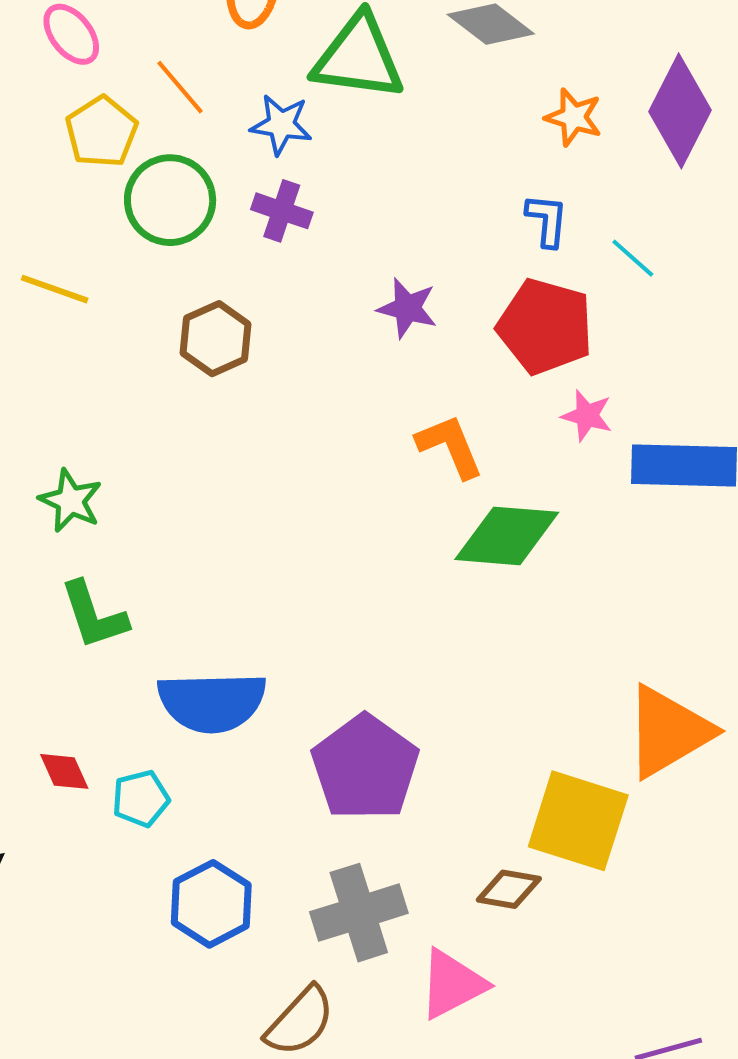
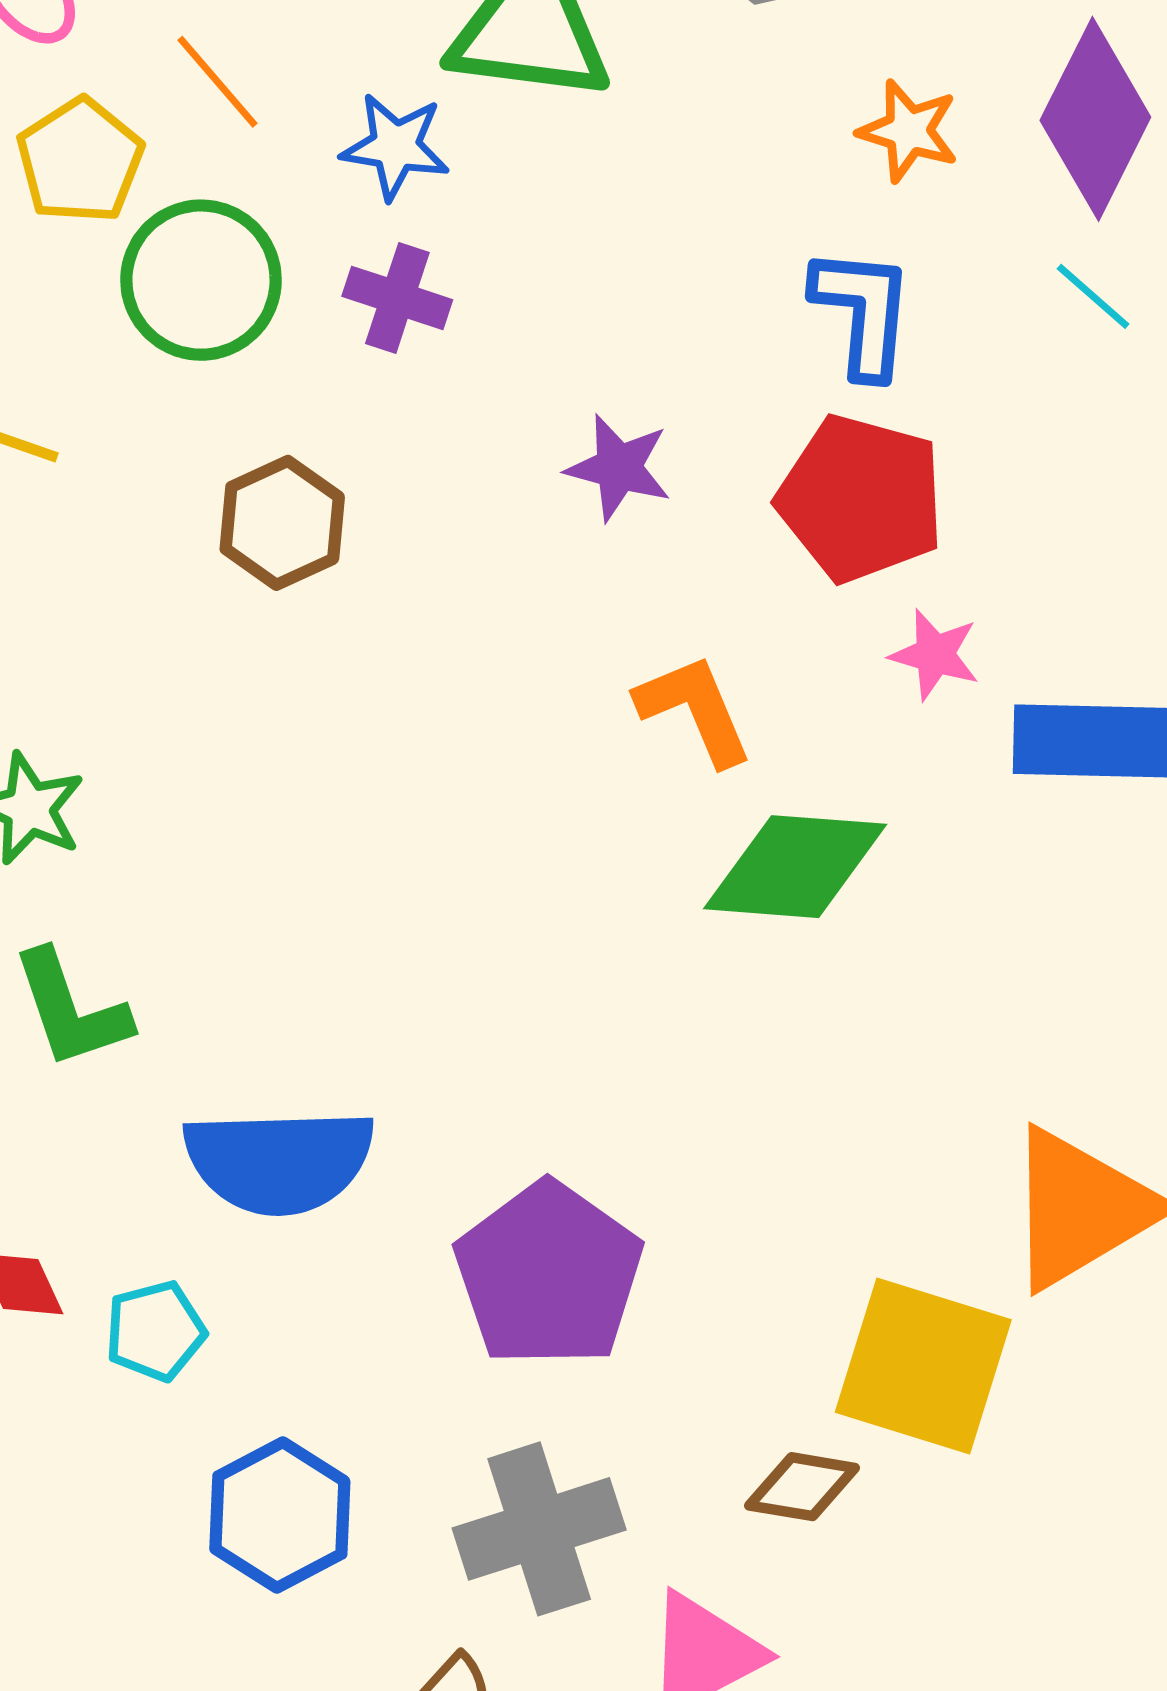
blue L-shape: (547, 220) -> (863, 312), size x1.4
cyan line: (633, 258) -> (1093, 296), moved

